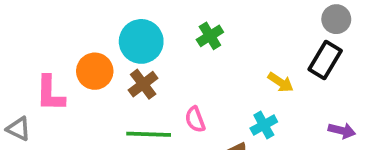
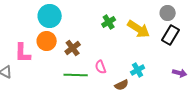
gray circle: (336, 19) -> (168, 13), moved
cyan circle: (141, 41) -> (50, 16), moved
yellow arrow: (281, 82) -> (139, 29), moved, size x1.6

